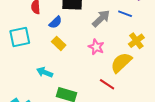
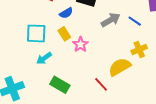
cyan square: (20, 37) -> (36, 33), moved
pink star: (96, 47) -> (80, 44), moved
cyan arrow: (45, 72) -> (44, 58), turned -70

